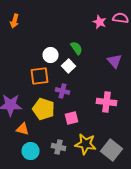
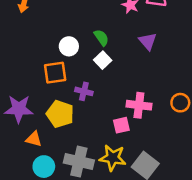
purple triangle: (114, 61) -> (148, 41), moved
white square: (68, 66) -> (103, 60), moved
pink square: (72, 118) -> (121, 125), moved
gray cross: (58, 147) -> (79, 162), size x1.6

